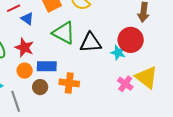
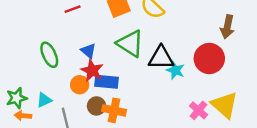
blue triangle: (27, 19) -> (88, 51), moved
red star: (24, 48) -> (92, 70), moved
cyan star: (118, 52) -> (175, 70), moved
orange cross: (69, 83) -> (114, 110), moved

